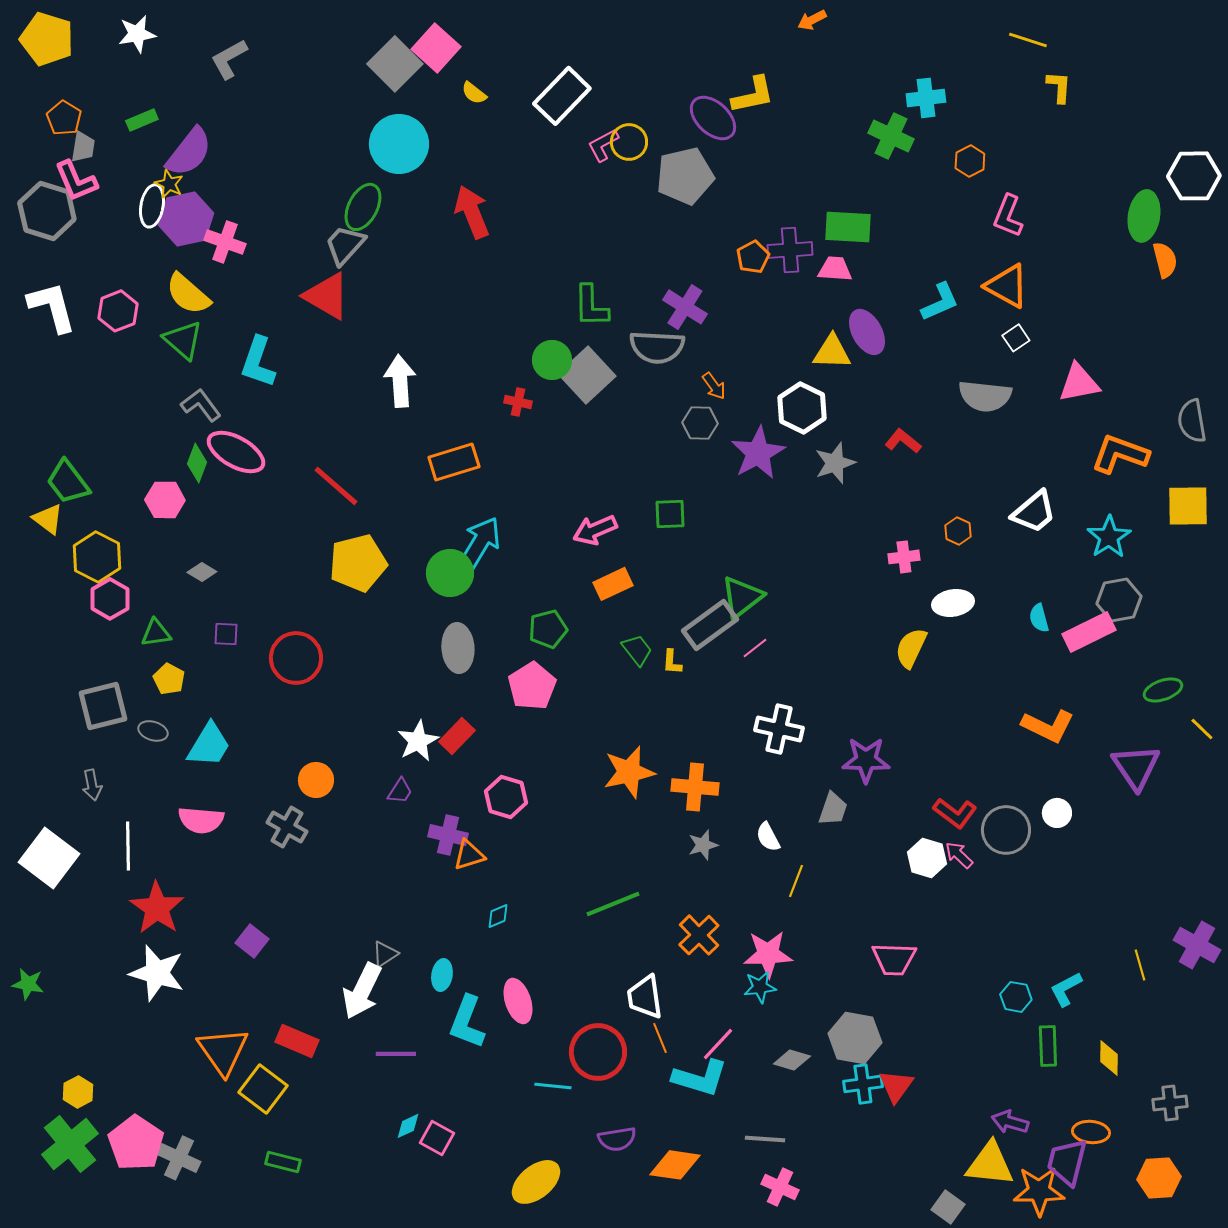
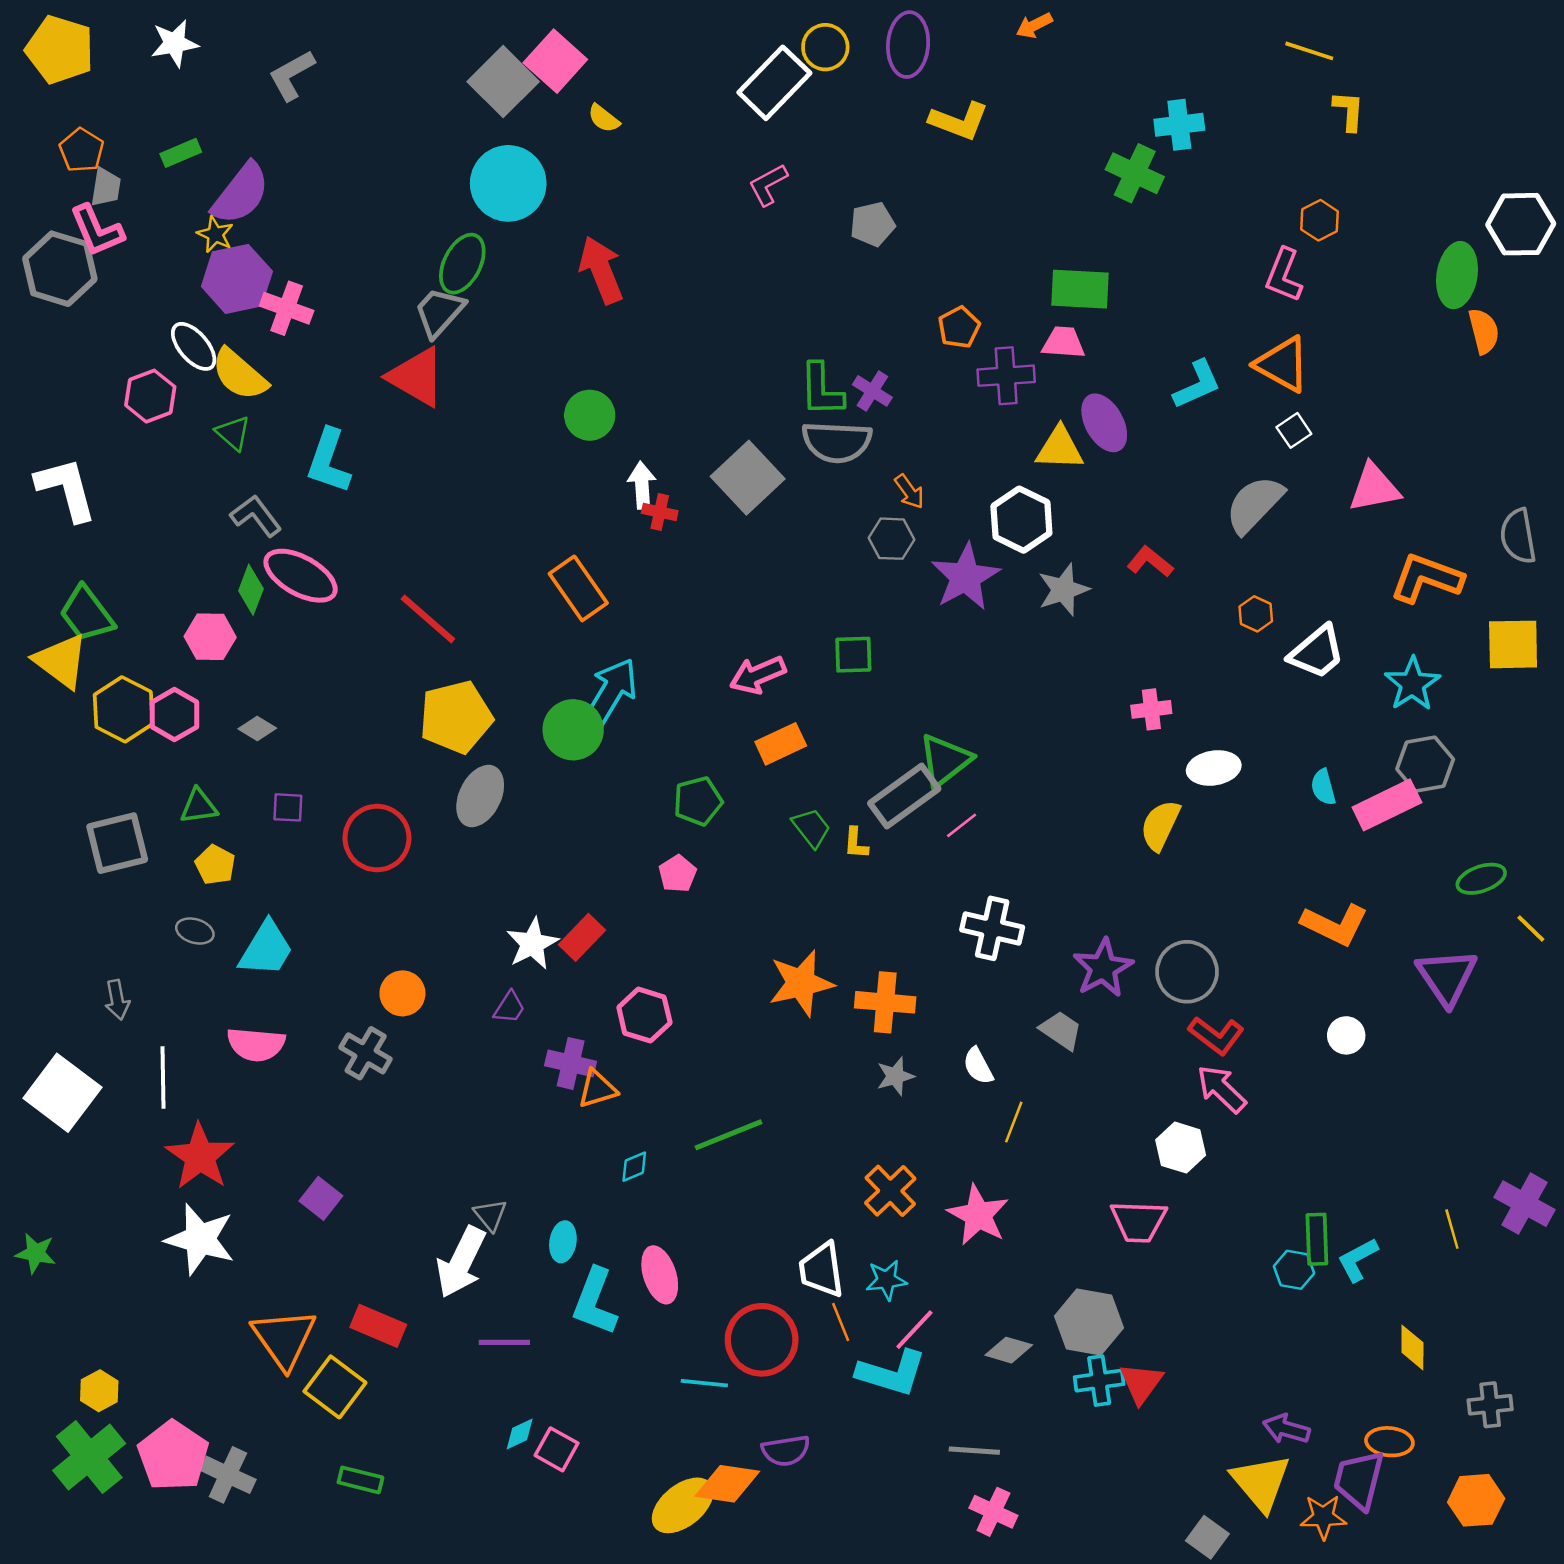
yellow L-shape: (753, 95) -> (959, 121), turned 33
white rectangle: (562, 96) -> (774, 83), moved
purple ellipse: (713, 118) -> (908, 45), moved, turned 51
yellow circle: (629, 142) -> (825, 47), moved
orange hexagon: (970, 161) -> (1319, 220), moved
gray pentagon: (685, 176) -> (872, 224), size x0.6
white ellipse: (152, 206) -> (194, 346), moved, turned -51
purple cross: (790, 250) -> (1006, 376), moved
green L-shape: (591, 306) -> (821, 390), moved
white L-shape: (52, 307) -> (66, 489), moved
purple cross: (685, 307) -> (872, 391), size x0.7
green triangle: (183, 340) -> (233, 433), size x0.7
green circle: (552, 360) -> (590, 415), moved
white arrow: (400, 381) -> (642, 485), moved, size x0.7
gray semicircle: (985, 396) -> (1254, 504), turned 128
orange rectangle: (454, 462) -> (578, 588), turned 72
yellow triangle: (48, 519) -> (61, 661), size x1.4
orange hexagon: (958, 531) -> (1256, 614), moved
pink hexagon: (110, 599) -> (174, 714), moved
gray ellipse: (458, 648) -> (480, 796), moved, turned 30
pink pentagon: (532, 686) -> (678, 874), size x0.6
gray square: (103, 706) -> (117, 843), moved
purple star: (866, 760) -> (1103, 968), turned -30
gray trapezoid: (833, 809) -> (1061, 1030), turned -75
gray circle: (1006, 830) -> (1187, 972), moved
pink arrow: (959, 855) -> (1221, 1089), size x1.4
white hexagon: (927, 858) -> (1181, 1148), moved
green line: (613, 904) -> (728, 1135), moved
gray triangle: (385, 954) -> (490, 1215), turned -36
pink star: (768, 954) -> (978, 1215), turned 30
cyan star: (760, 987) -> (886, 1280), moved
green rectangle: (1048, 1046) -> (1317, 1239), moved
yellow triangle: (990, 1164) -> (1261, 1482), turned 44
orange diamond: (675, 1165) -> (727, 1484), moved
orange star: (1039, 1191) -> (1323, 1517), size x0.7

